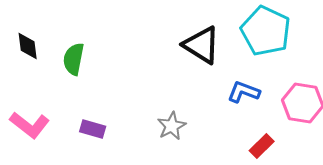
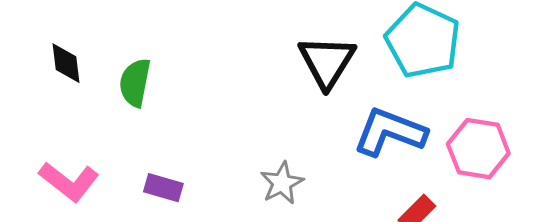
black triangle: (202, 45) -> (327, 62), turned 30
blue L-shape: (244, 92) -> (390, 132), size x1.5

